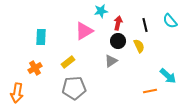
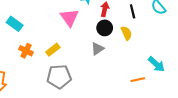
pink triangle: (84, 31) -> (69, 18), turned -36
cyan rectangle: (41, 37) -> (15, 24), moved, turned -56
orange cross: (35, 68) -> (26, 51), moved, turned -32

